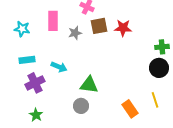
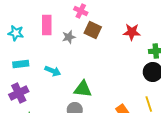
brown square: (99, 26) -> (93, 30), turned 36
red star: (123, 28) -> (132, 32), moved
purple cross: (35, 83) -> (19, 93), moved

